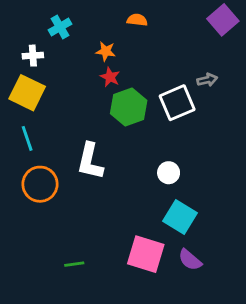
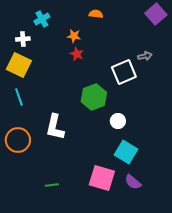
green hexagon: (129, 107) -> (94, 97), moved
white L-shape: (90, 161) -> (55, 127), moved
orange circle: (40, 184) -> (18, 140), moved

